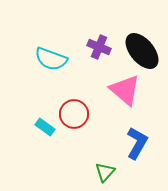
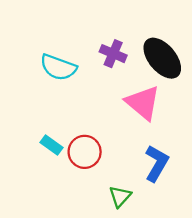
red circle: (74, 114) -> (85, 152), moved

